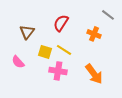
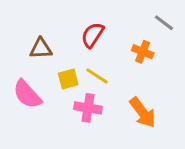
brown triangle: (27, 32) -> (41, 49), turned 49
yellow square: (45, 52) -> (68, 79), turned -32
pink semicircle: (18, 62) -> (27, 94), size x1.5

